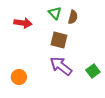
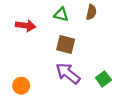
green triangle: (55, 13) -> (61, 14), turned -32
brown semicircle: (73, 17) -> (91, 12), moved

